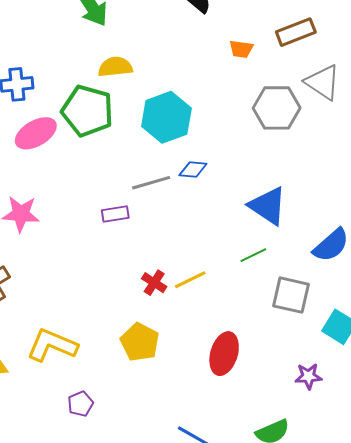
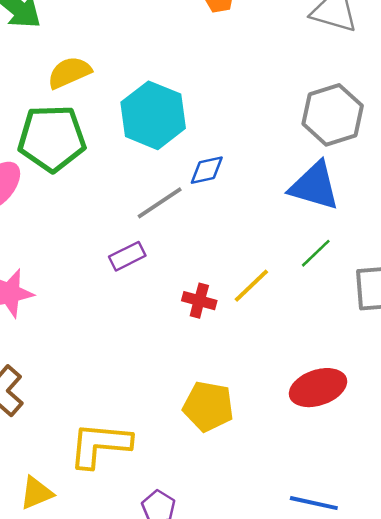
gray hexagon: (277, 108) -> (333, 115), moved
yellow line: (190, 280) -> (251, 286), moved
red cross: (154, 283) -> (199, 301), moved
red ellipse: (224, 354) -> (318, 388), turned 72

